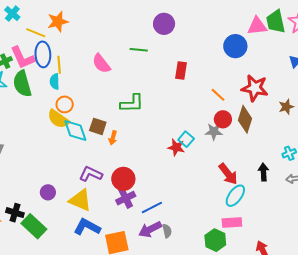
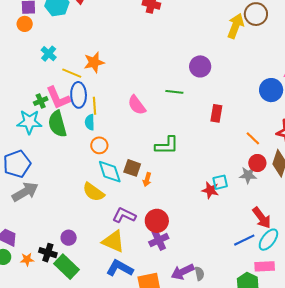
yellow semicircle: (58, 119) -> (93, 192), moved
cyan square: (186, 139) -> (220, 182), turned 35
purple circle: (48, 192) -> (69, 238), moved
blue line: (152, 207) -> (244, 240), moved

